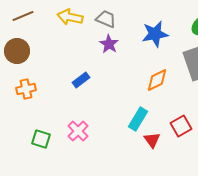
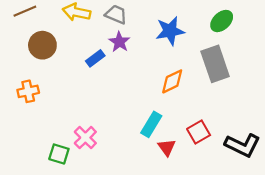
brown circle: (17, 51) -> (42, 45), moved
blue rectangle: (81, 80) -> (95, 58), moved
green square: (41, 139) -> (59, 154), moved

